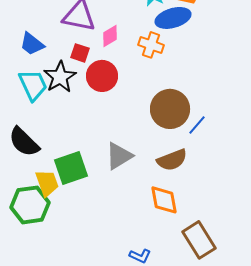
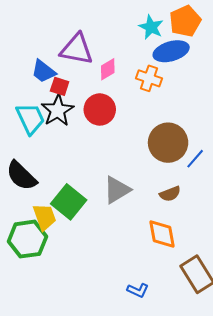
blue trapezoid: (32, 44) -> (44, 71), moved
red square: (80, 53) -> (60, 86), moved
brown semicircle: (172, 160) -> (170, 194), size x0.7
green square: (71, 168) -> (69, 202), turned -32

